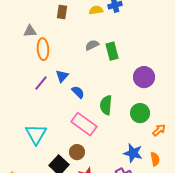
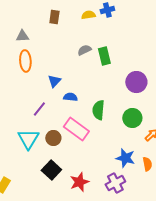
orange ellipse: (43, 49) -> (25, 61), moved
purple line: (41, 83) -> (39, 109), moved
blue semicircle: (78, 92) -> (70, 97), turned -40
brown circle: (77, 152) -> (53, 138), moved

